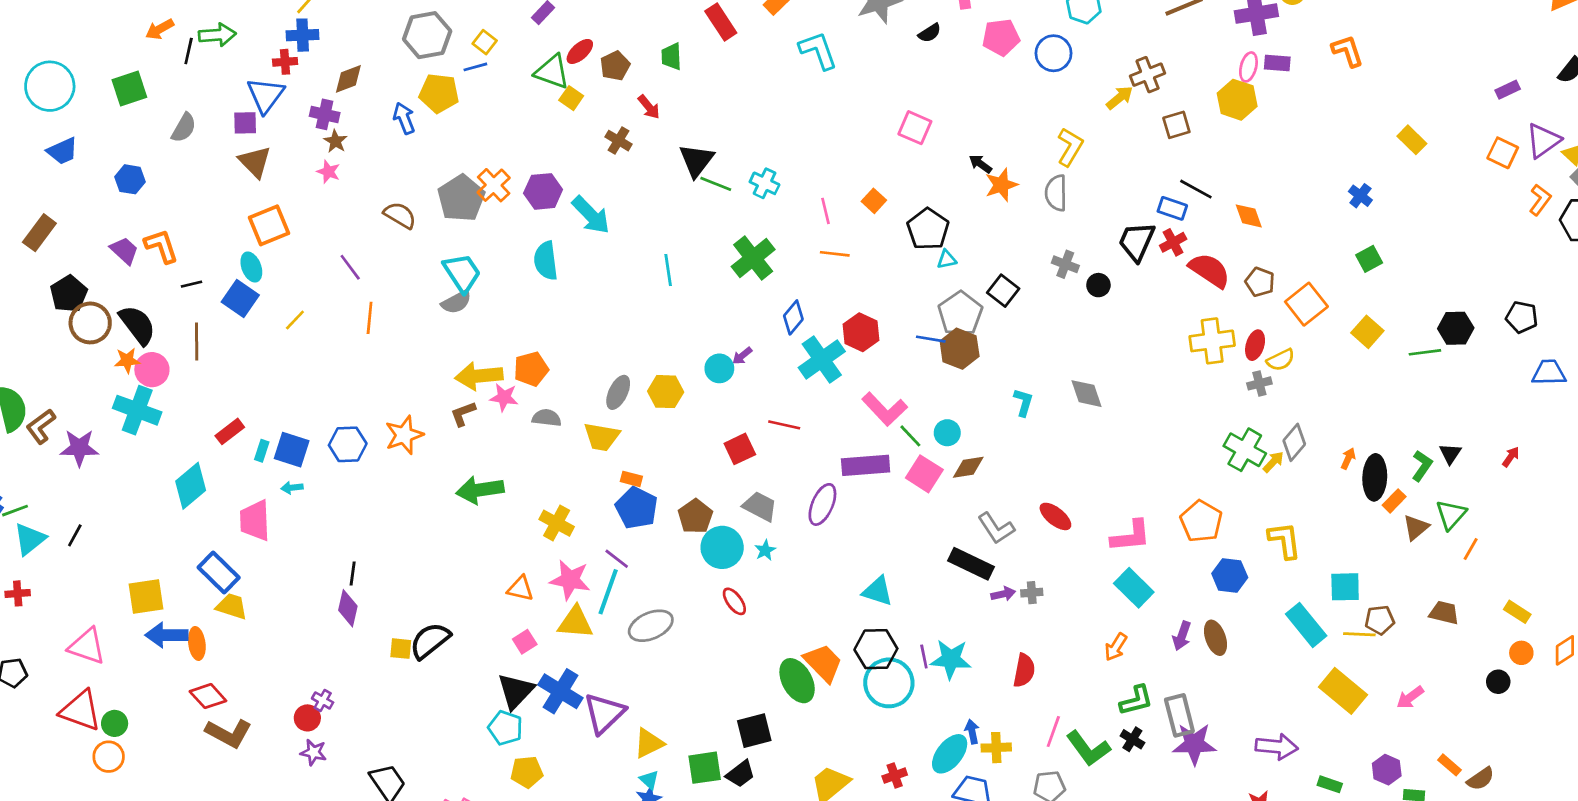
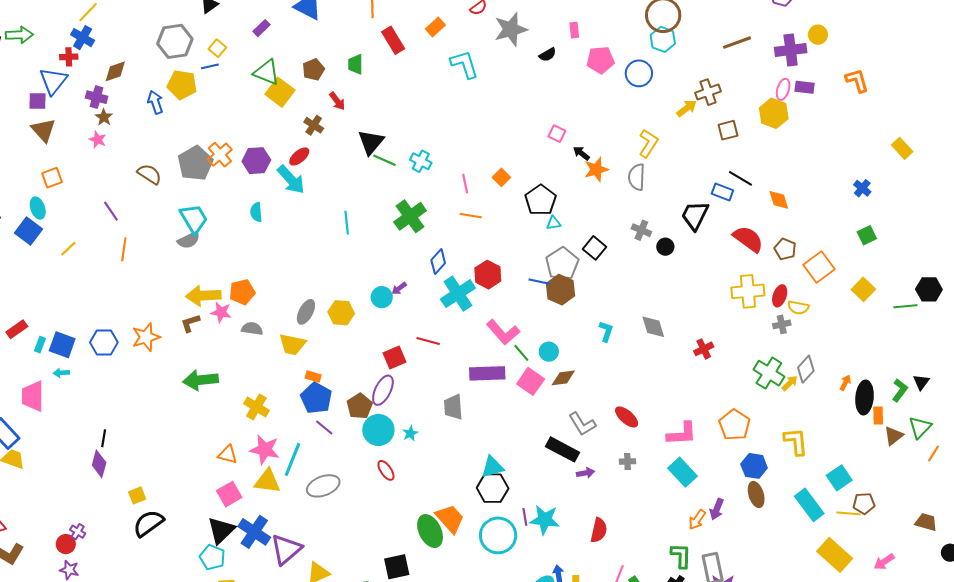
blue cross: (303, 35) -> (83, 38), turned 30
red ellipse: (580, 51) -> (299, 156), moved
yellow square: (571, 98) -> (280, 92), size x1.6
pink square: (915, 128) -> (557, 134), moved, size x0.7
orange square: (269, 225) -> (52, 178), size x0.7
red cross: (1173, 242) -> (704, 349), moved
cyan semicircle: (546, 261) -> (256, 212), size x0.7
yellow semicircle: (1281, 360) -> (798, 308), turned 35
orange rectangle: (1394, 501) -> (878, 416), turned -48
purple ellipse: (822, 504) -> (383, 390), moved
gray trapezoid: (760, 506) -> (453, 407), moved, turned -124
purple line: (617, 559) -> (324, 428), moved
cyan square: (1345, 587) -> (839, 478), turned -35
cyan triangle: (878, 591) -> (492, 467), turned -35
gray cross: (1032, 593) -> (627, 461), moved
brown trapezoid: (1444, 613) -> (926, 522), moved
brown ellipse: (1216, 638) -> (756, 494), moved
black semicircle: (430, 641) -> (148, 523), moved
pink square: (525, 642) -> (229, 494), size x1.4
orange arrow: (1116, 647) -> (697, 520), moved
yellow square: (401, 649) -> (137, 495), turned -30
black hexagon: (876, 649) -> (493, 488), moved
green L-shape: (1136, 700) -> (681, 556), turned -76

